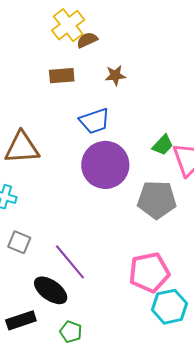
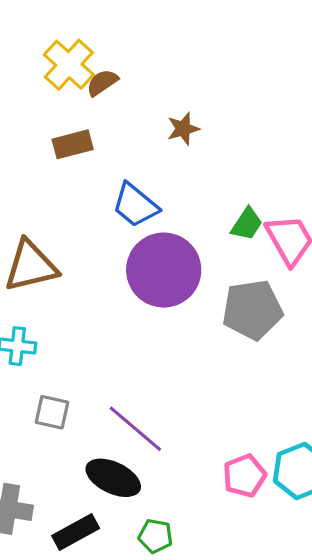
brown star: (115, 75) -> (183, 129), moved
blue trapezoid: (95, 121) -> (135, 205), turned 68
pink pentagon: (149, 272) -> (244, 476), moved, size x0.7

